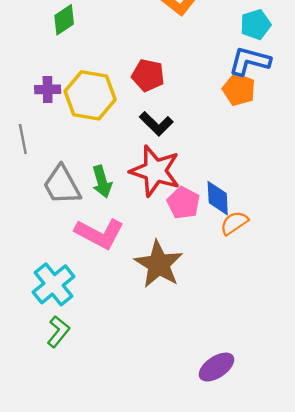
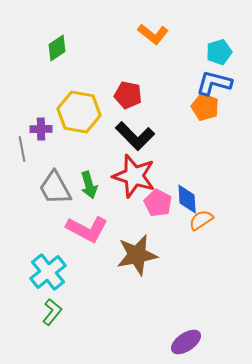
purple cross: (48, 89) -> (41, 129), moved
black L-shape: (156, 124) -> (135, 136), size x1.4
brown star: (159, 264) -> (137, 255), turned 30

